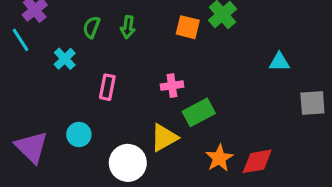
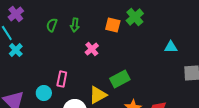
cyan cross: (65, 59) -> (16, 50), moved
pink cross: (172, 86) -> (92, 49), moved, turned -32
pink rectangle: (107, 87) -> (62, 79), moved

